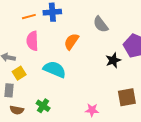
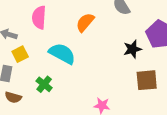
brown square: (127, 97) -> (147, 80), moved
green cross: (43, 106) -> (44, 84), moved

